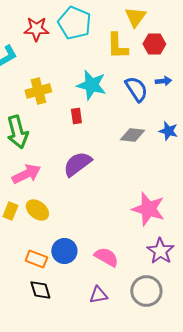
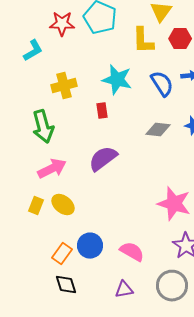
orange rectangle: (36, 259) -> (62, 254), turned -75

